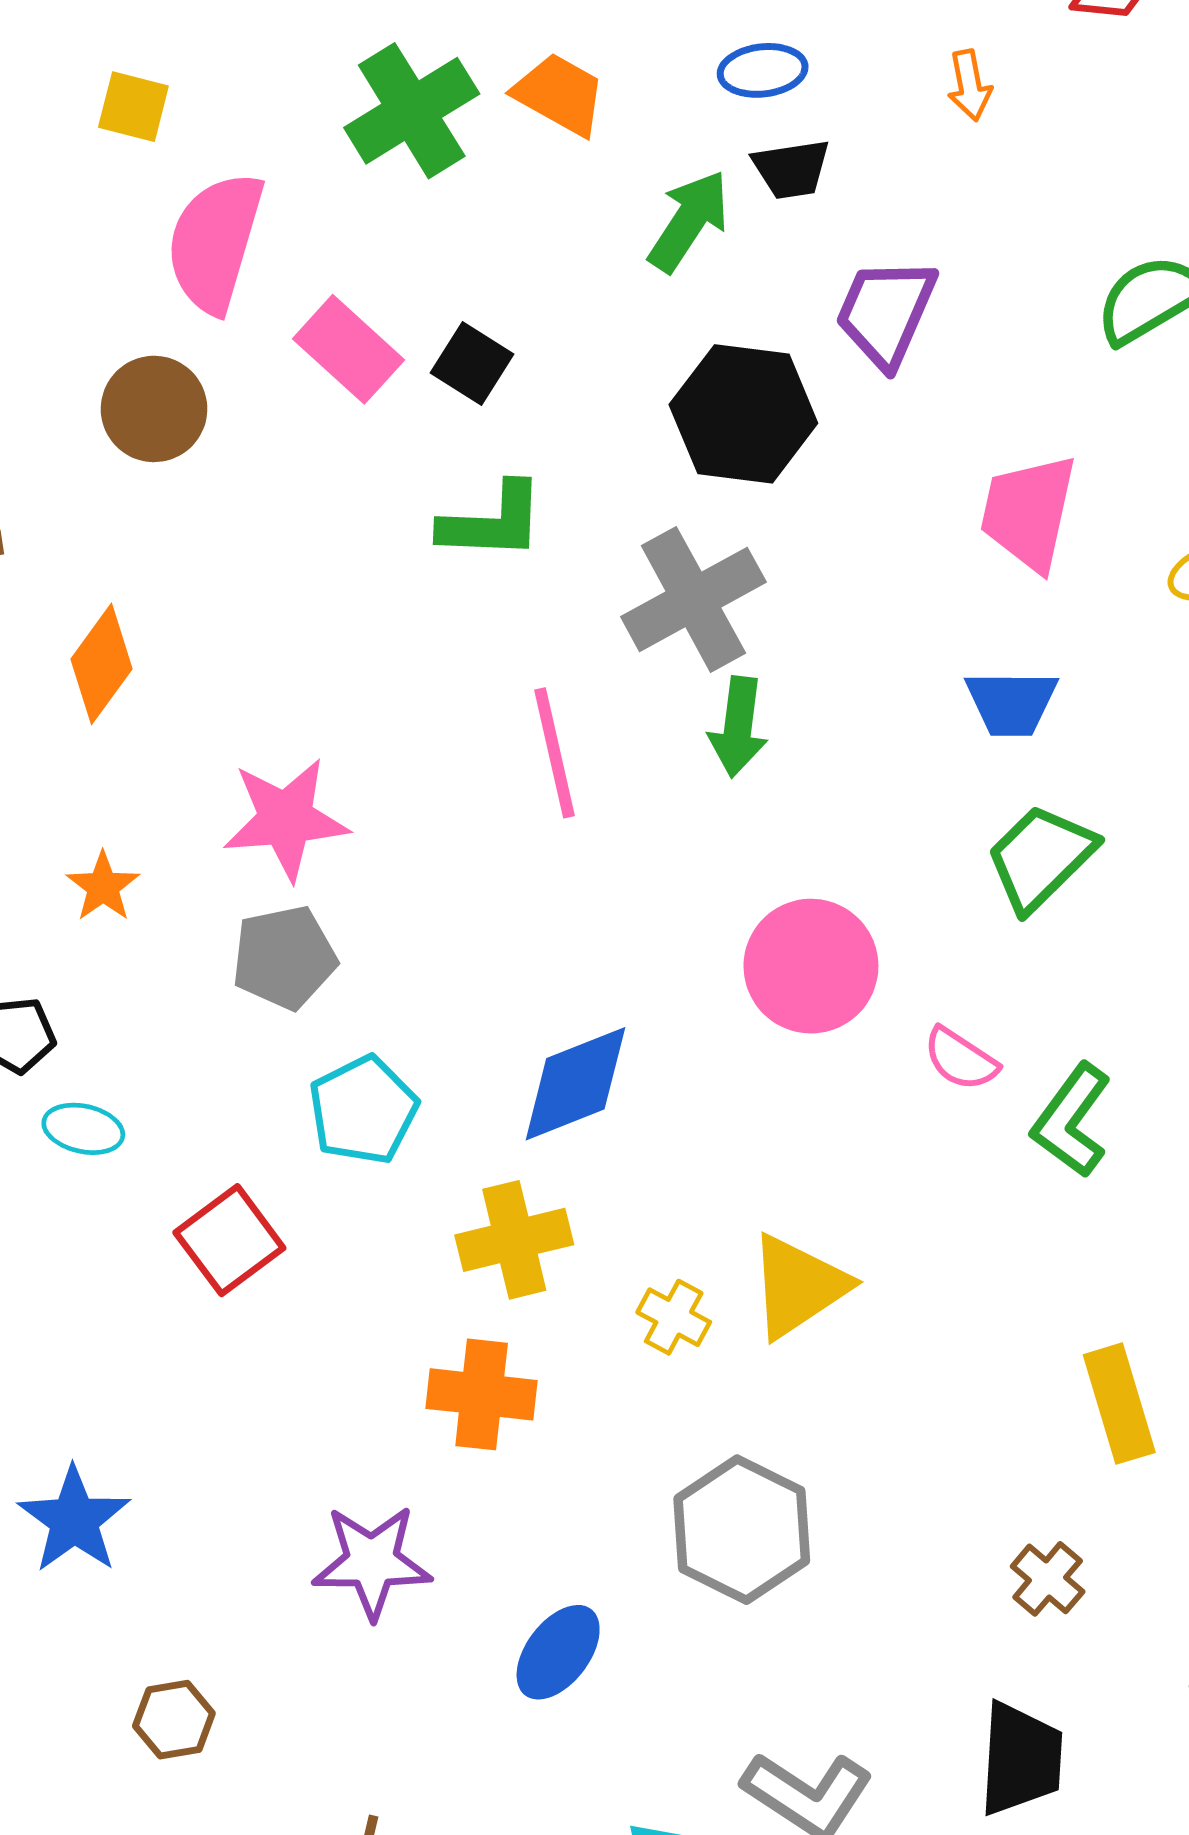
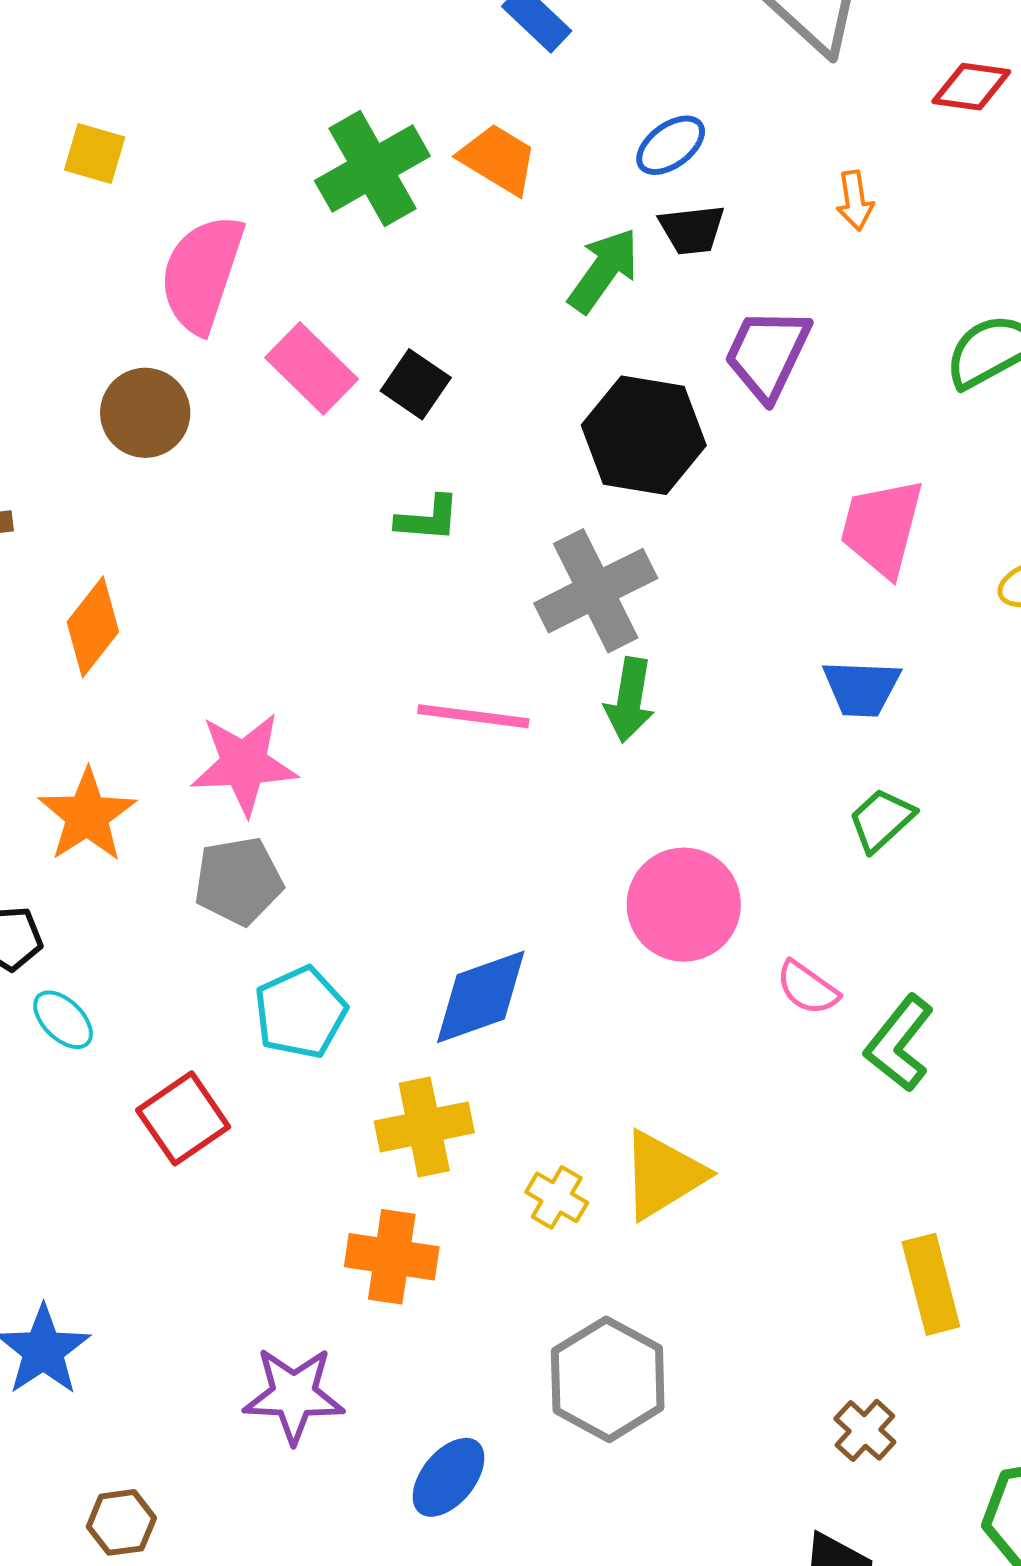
blue ellipse: (763, 70) -> (671, 145), turned -32
orange arrow: (970, 85) -> (855, 201), moved
yellow square: (133, 107) -> (95, 153), moved
green L-shape: (492, 522) -> (428, 519), size x0.7
pink line: (554, 753) -> (473, 716), turned -72
green trapezoid: (1041, 858) -> (881, 820), size x0.7
orange star: (103, 887) -> (87, 815), size x1.6
cyan ellipse: (83, 1129) -> (63, 1020), turned 30

